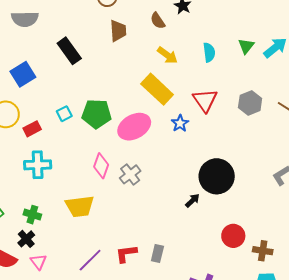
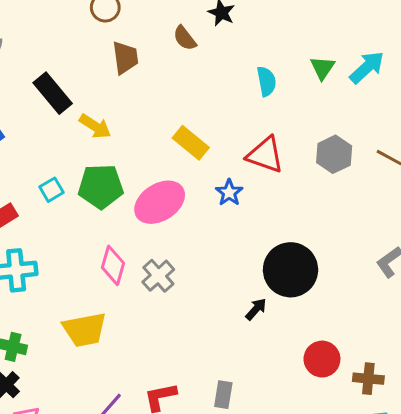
yellow arrow: (167, 55) -> (95, 126), moved
yellow rectangle: (157, 89) -> (191, 143), size x0.7
red triangle: (205, 100) -> (265, 155), turned -32
gray rectangle: (157, 254) -> (223, 395), moved

